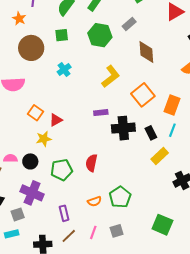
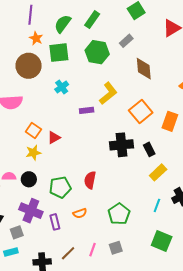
orange star: (19, 19) -> (36, 38), moved
green square: (62, 35) -> (59, 53), size x1.5
purple rectangle: (101, 113) -> (87, 110), moved
cyan line: (172, 130) -> (157, 205), moved
yellow star: (44, 139) -> (33, 153), moved
orange semicircle: (94, 201) -> (80, 213), moved
purple rectangle: (64, 213) -> (55, 222), moved

